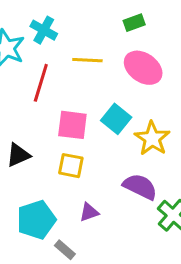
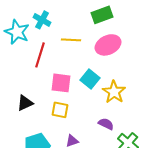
green rectangle: (134, 23) -> (102, 15), size x1.5
pink ellipse: (143, 68) -> (108, 45), turned -60
purple semicircle: (140, 187) -> (106, 124), size x0.7

